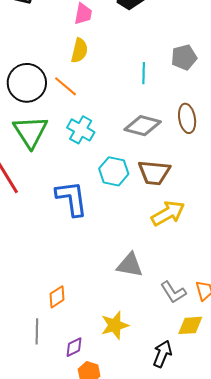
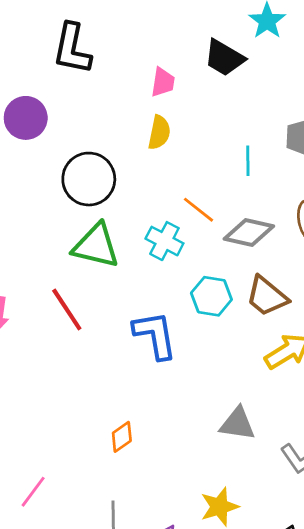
orange line: (66, 86) -> (198, 210), moved
green triangle: (31, 132) -> (96, 246), turned -42
brown trapezoid: (154, 173) -> (267, 296), turned 36
orange diamond: (57, 297) -> (122, 437), moved

